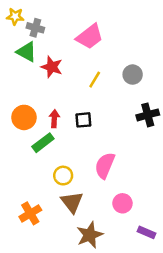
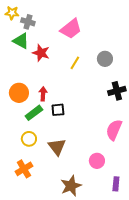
black square: (83, 120) -> (58, 110), moved
pink semicircle: (105, 165) -> (114, 130), moved
yellow circle: (63, 176) -> (29, 139), moved
brown triangle: (72, 202) -> (57, 147), moved
purple rectangle: (146, 232) -> (116, 184), turned 72

